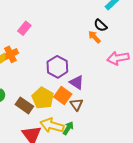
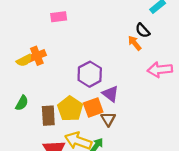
pink rectangle: (24, 28) -> (59, 17), moved, turned 40
orange square: (63, 95) -> (93, 108), turned 30
brown rectangle: (24, 105) -> (48, 116), turned 48

